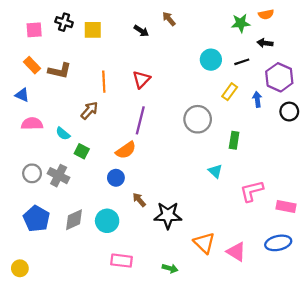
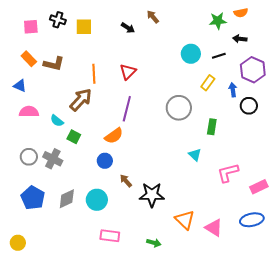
brown arrow: (89, 110) -> (81, 100), size x1.4
black circle: (289, 112) -> (249, 106), moved
pink rectangle: (286, 206) -> (259, 187), turned -36

